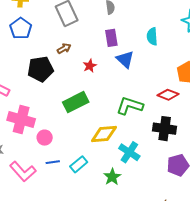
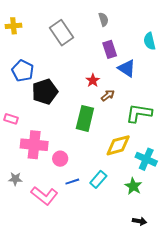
blue pentagon: (21, 28) -> (23, 71), moved
brown arrow: (64, 48) -> (108, 95), moved
green rectangle: (76, 102) -> (85, 118), turned -40

